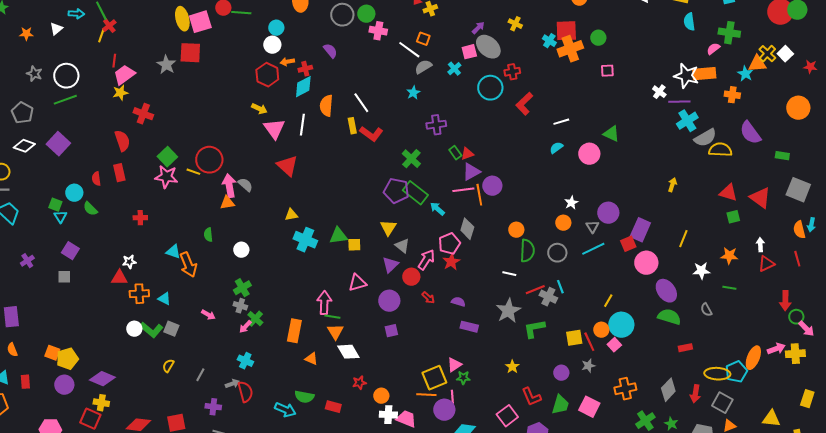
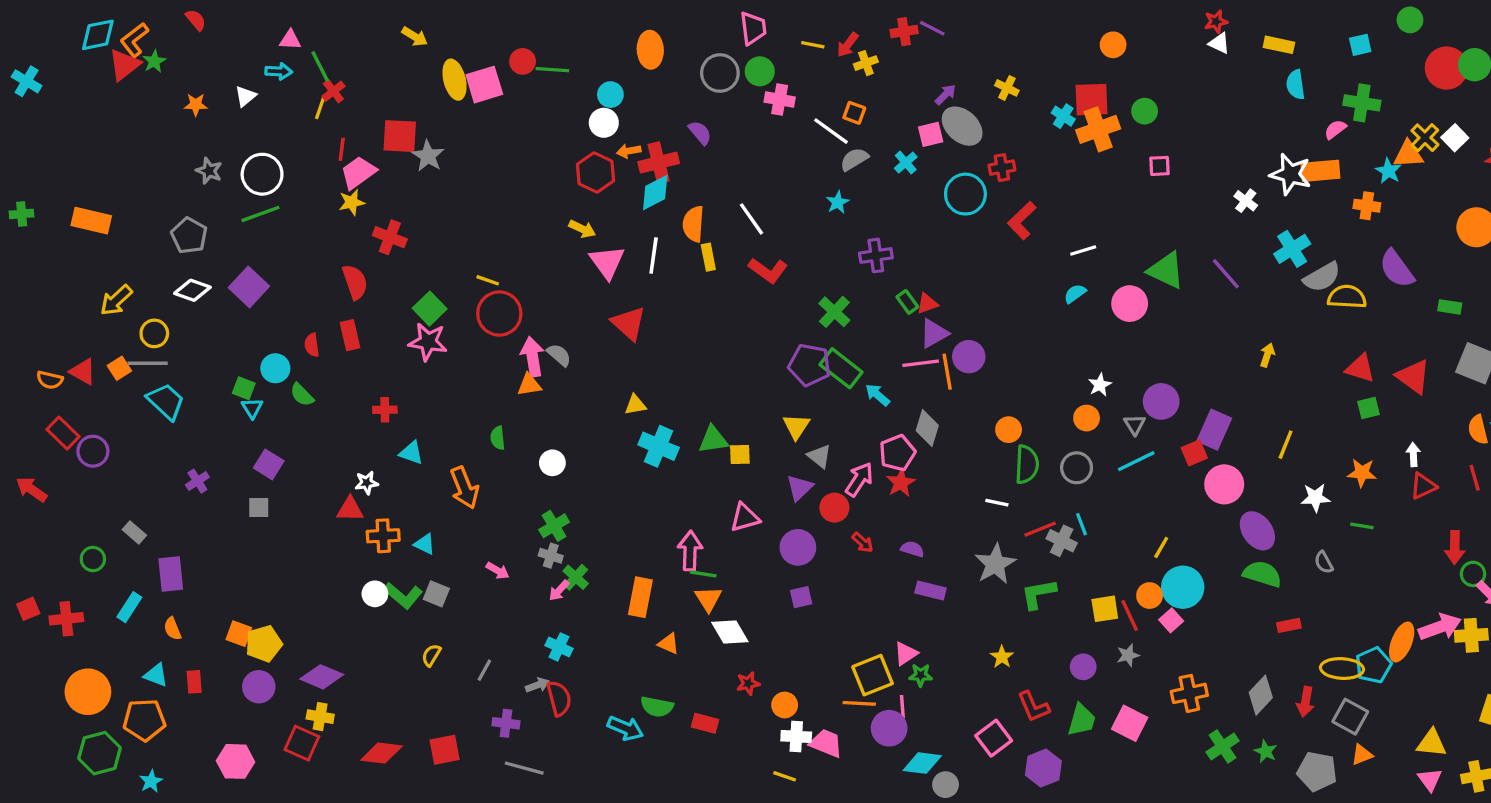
red square: (190, 53) -> (400, 136), moved
red cross: (305, 69) -> (659, 163), size x1.6
purple line: (679, 102) -> (1226, 274), moved, turned 50
yellow rectangle: (352, 126) -> (708, 257), moved
green triangle: (611, 134) -> (1166, 270), size x1.4
yellow line: (193, 172) -> (488, 280), moved
cyan triangle: (173, 252) -> (411, 453), moved
pink arrow: (776, 349) -> (1440, 627), size x1.4

